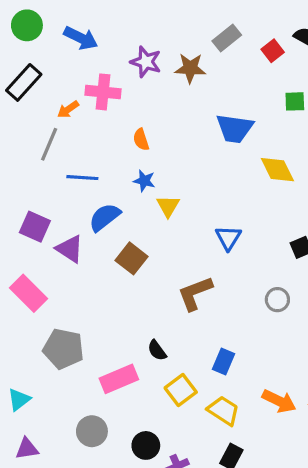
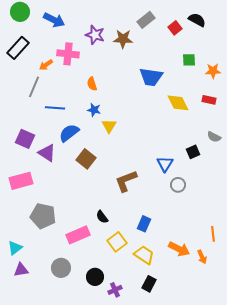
blue triangle: (228, 238) -> (165, 164), moved
pink rectangle: (28, 293) -> (21, 181), turned -60
purple triangle: (27, 449) -> (21, 270), moved

